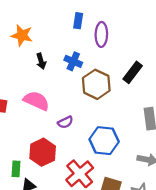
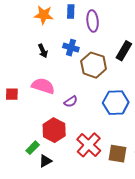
orange star: (22, 35) -> (44, 15), moved
blue hexagon: (104, 141) -> (116, 103), moved
green rectangle: (16, 169) -> (33, 148), turned 48

